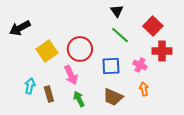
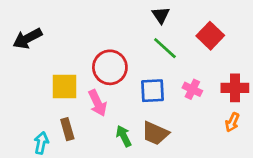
yellow square: (47, 51) -> (65, 87), moved, turned 35
red cross: (162, 51) -> (235, 88), moved
cyan arrow: (30, 86) -> (41, 143), moved
orange arrow: (144, 89) -> (232, 122), moved, turned -144
green arrow: (79, 99) -> (124, 136), moved

